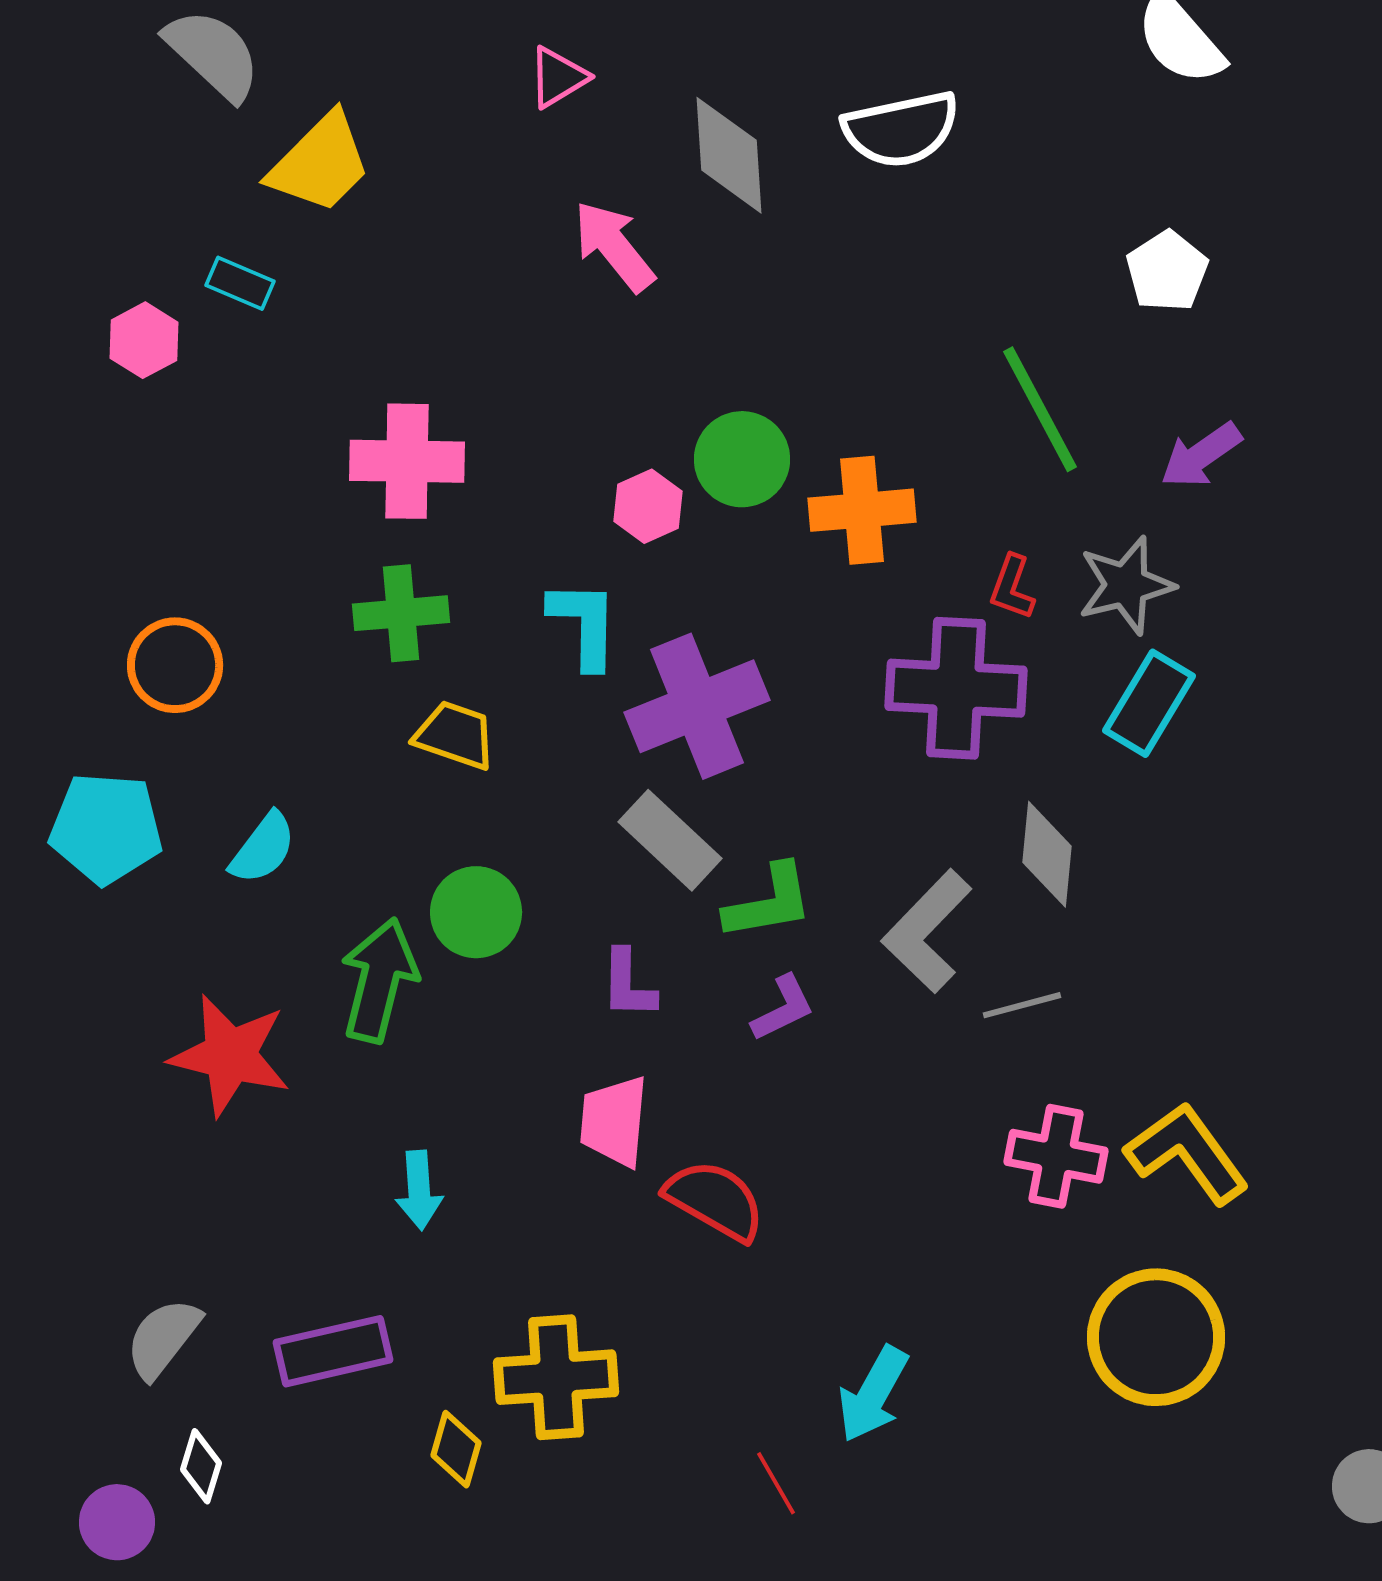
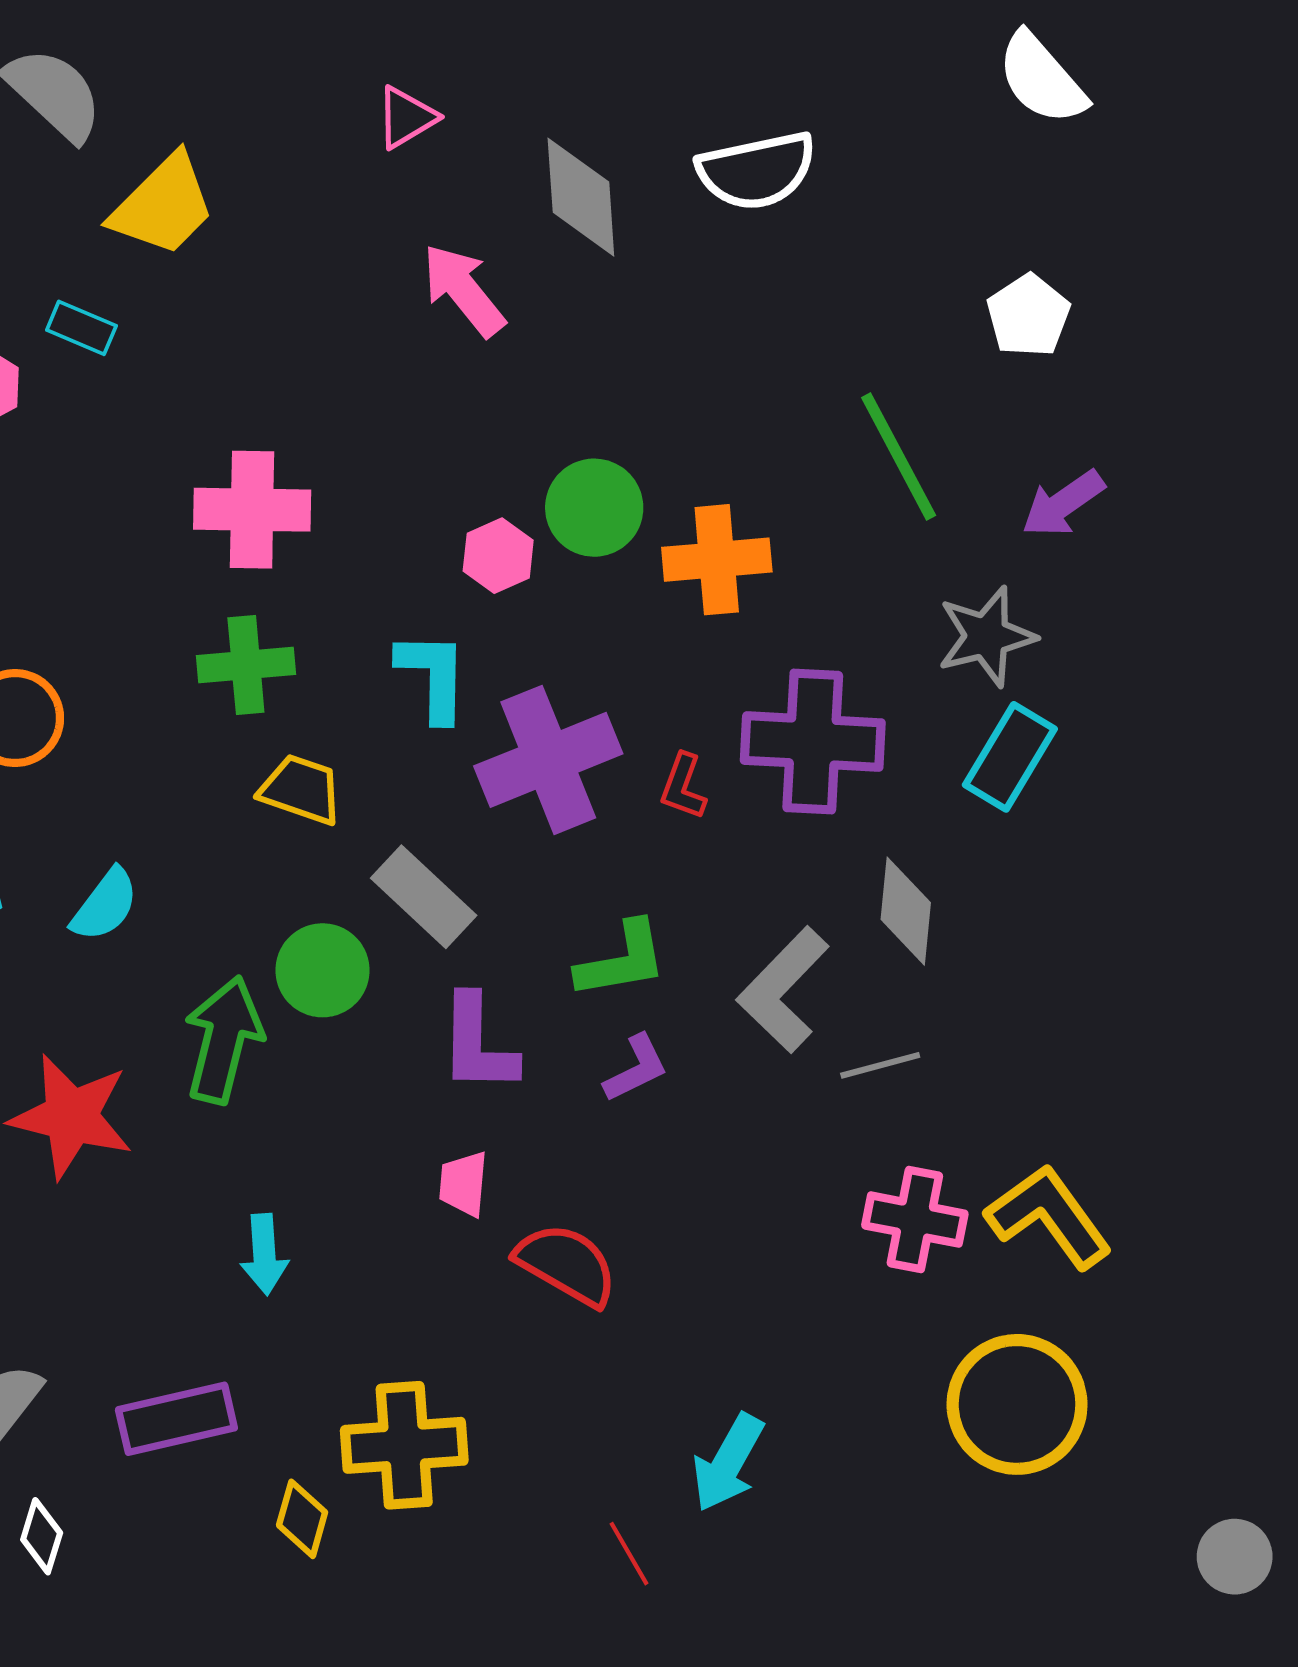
red L-shape: (1012, 587) -> (683, 786), moved
gray rectangle: (670, 840) -> (424, 897), moved
purple L-shape: (628, 984) -> (478, 1044), size x1.4
pink trapezoid: (614, 1121) -> (463, 1184), size x0.7

